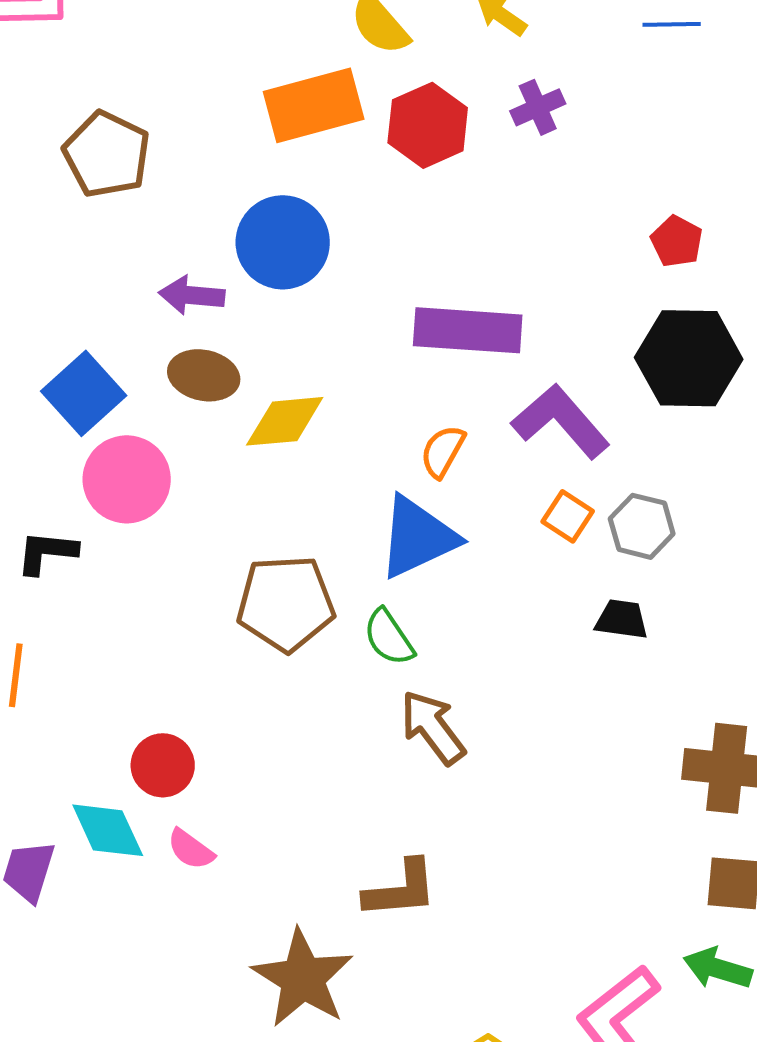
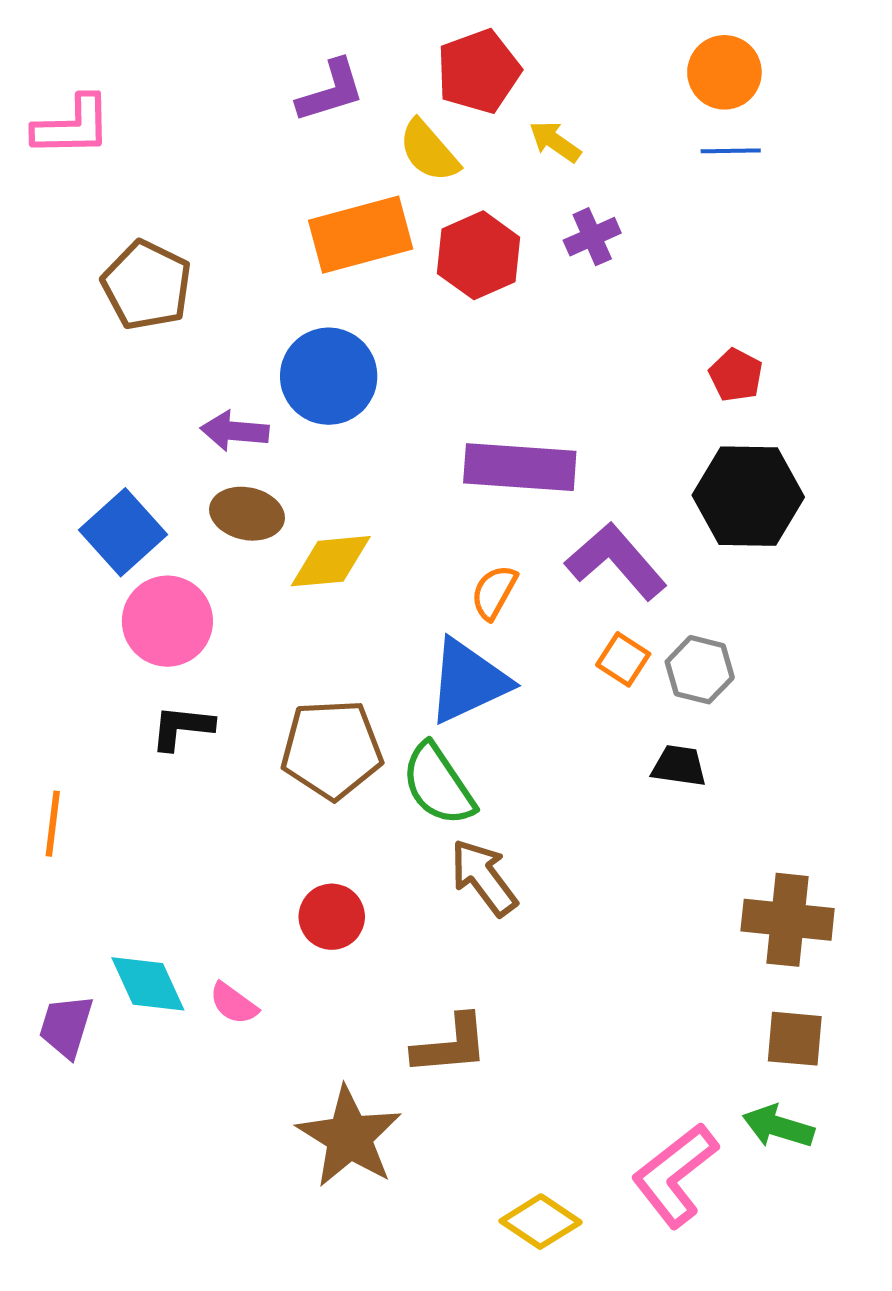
black L-shape: (47, 552) -> (182, 728), moved
green semicircle: (389, 637) -> (438, 784), size x1.4
red circle: (163, 765) -> (332, 917), moved

